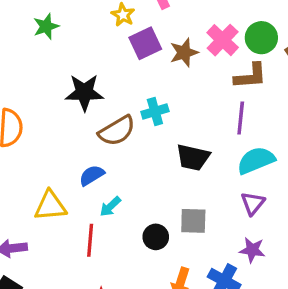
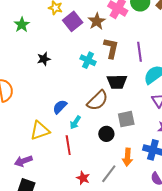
green star: (46, 26) -> (22, 25), moved
brown L-shape: (250, 76) -> (111, 48), moved, turned -60
black star: (84, 92) -> (44, 59), size x0.6
cyan cross: (155, 112) -> (88, 60), turned -35
brown semicircle: (117, 131) -> (97, 100), moved

